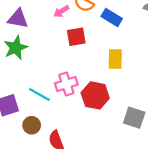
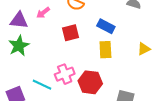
pink arrow: (61, 11) -> (43, 13), moved
blue rectangle: (112, 17) -> (106, 26), moved

